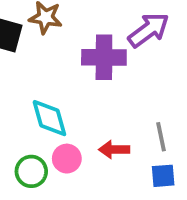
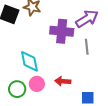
gray line: (161, 137) -> (87, 47), moved

